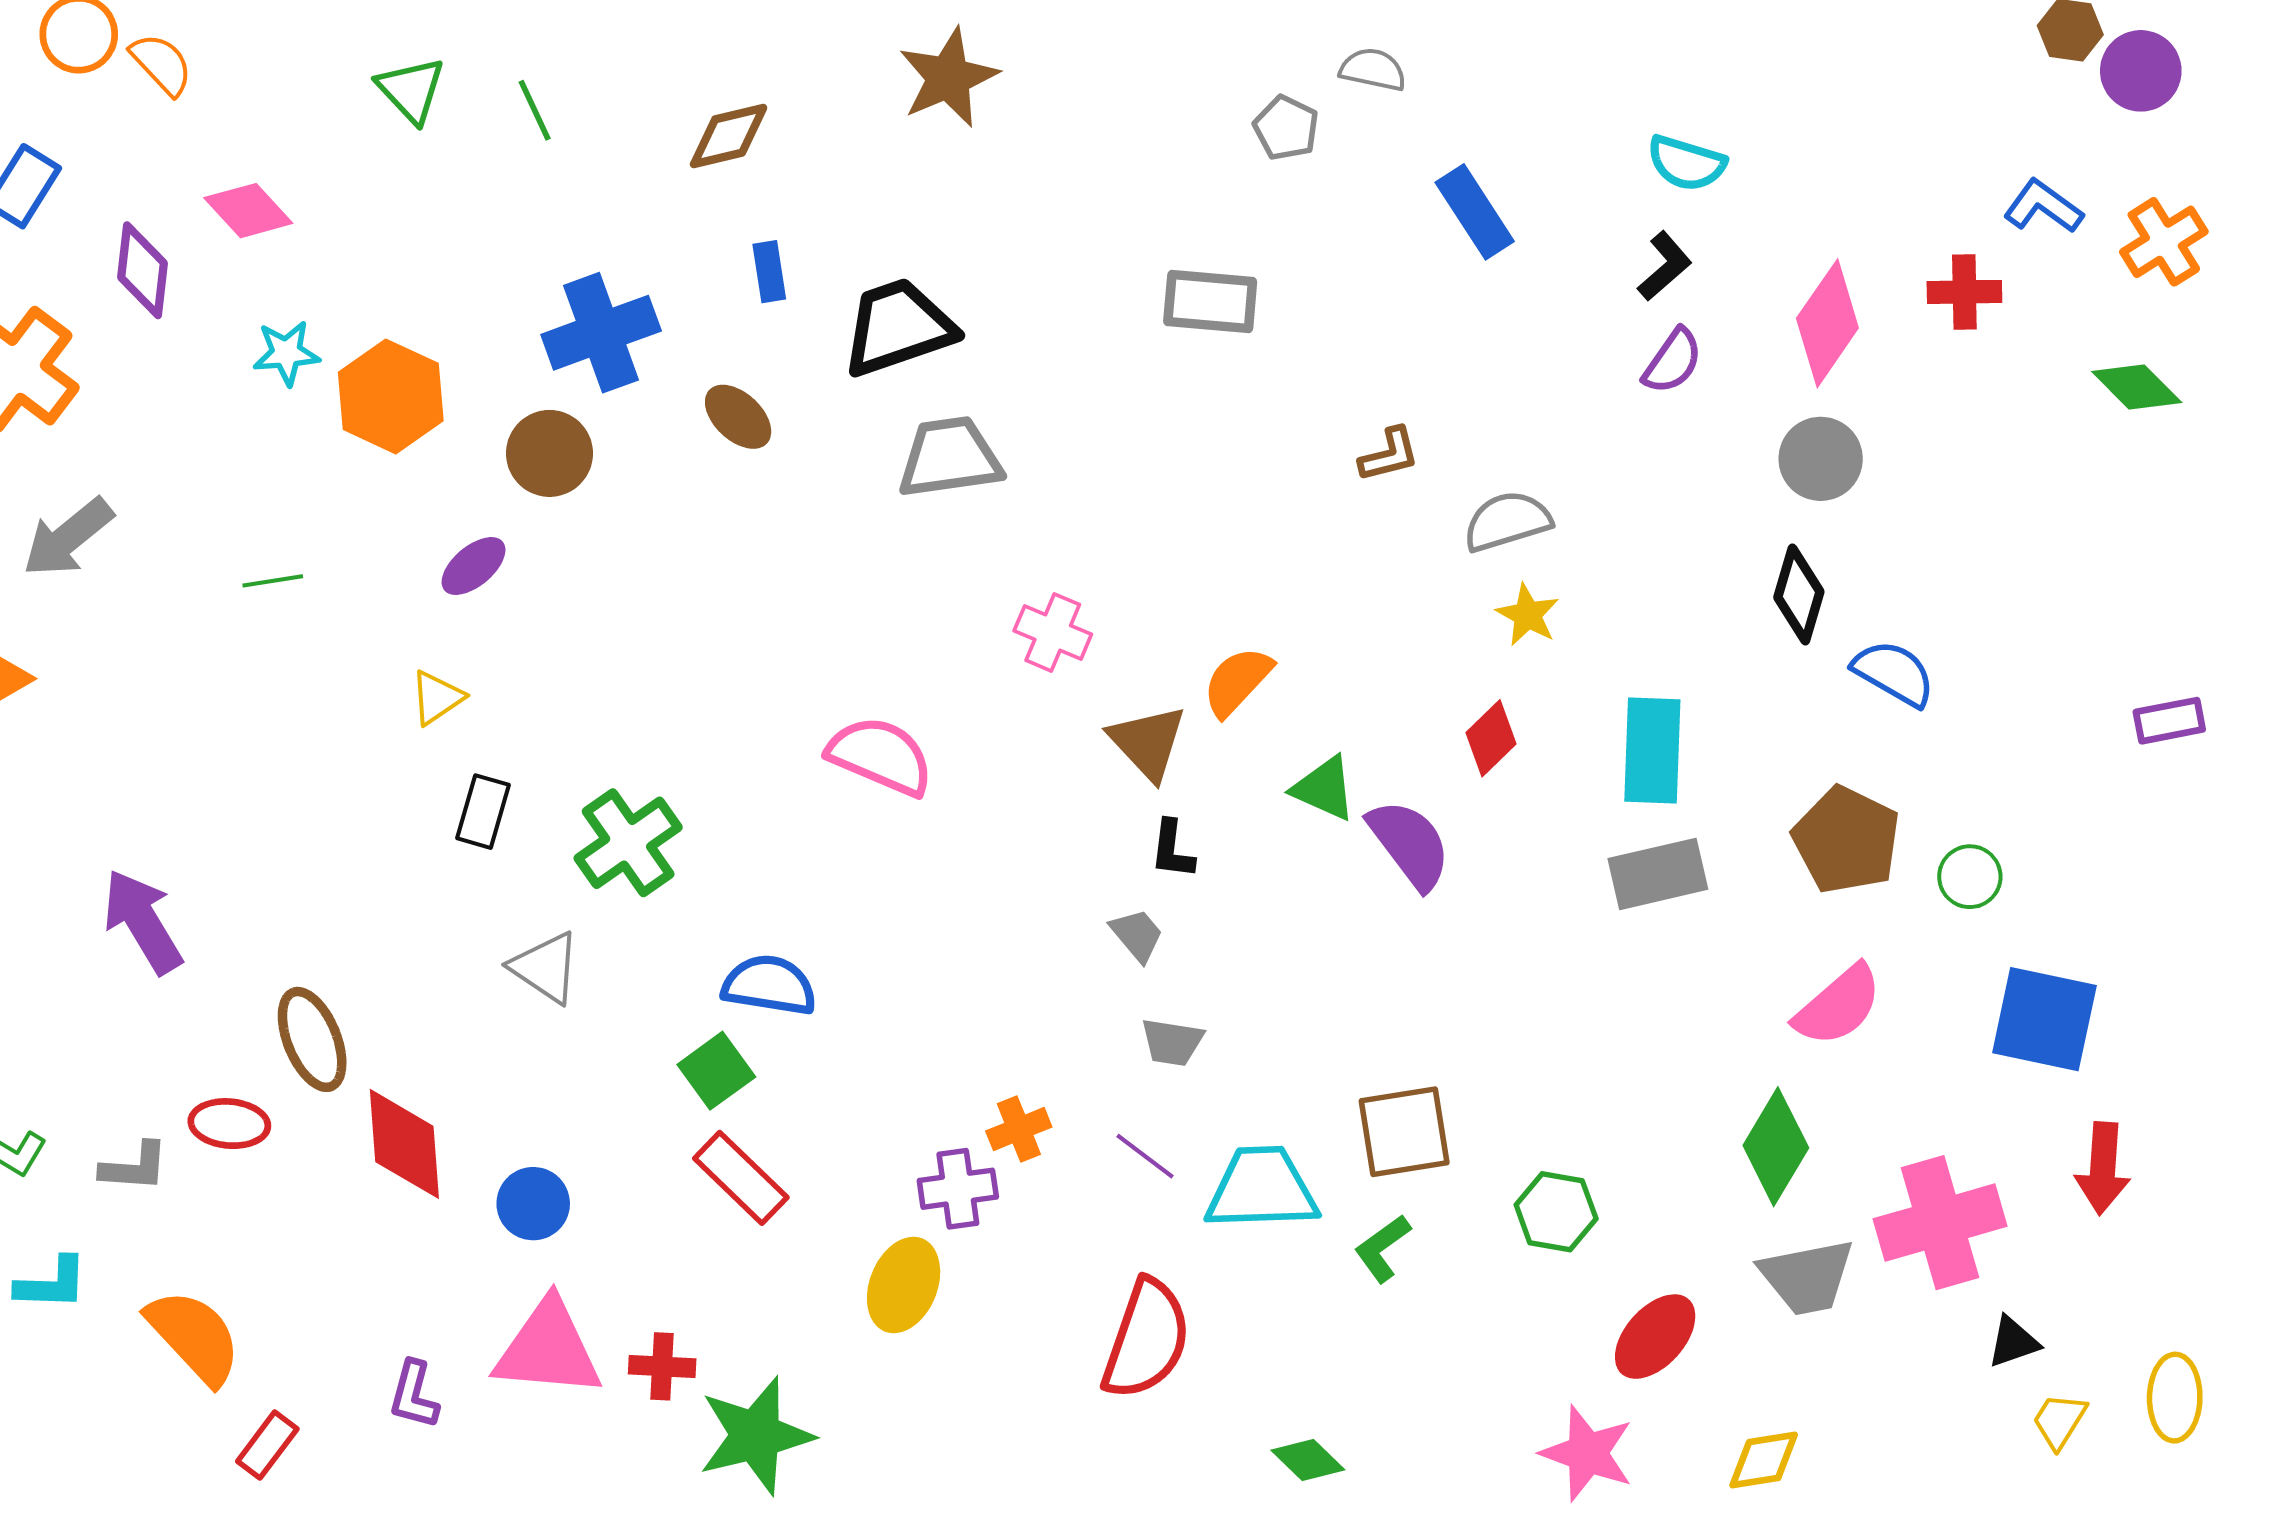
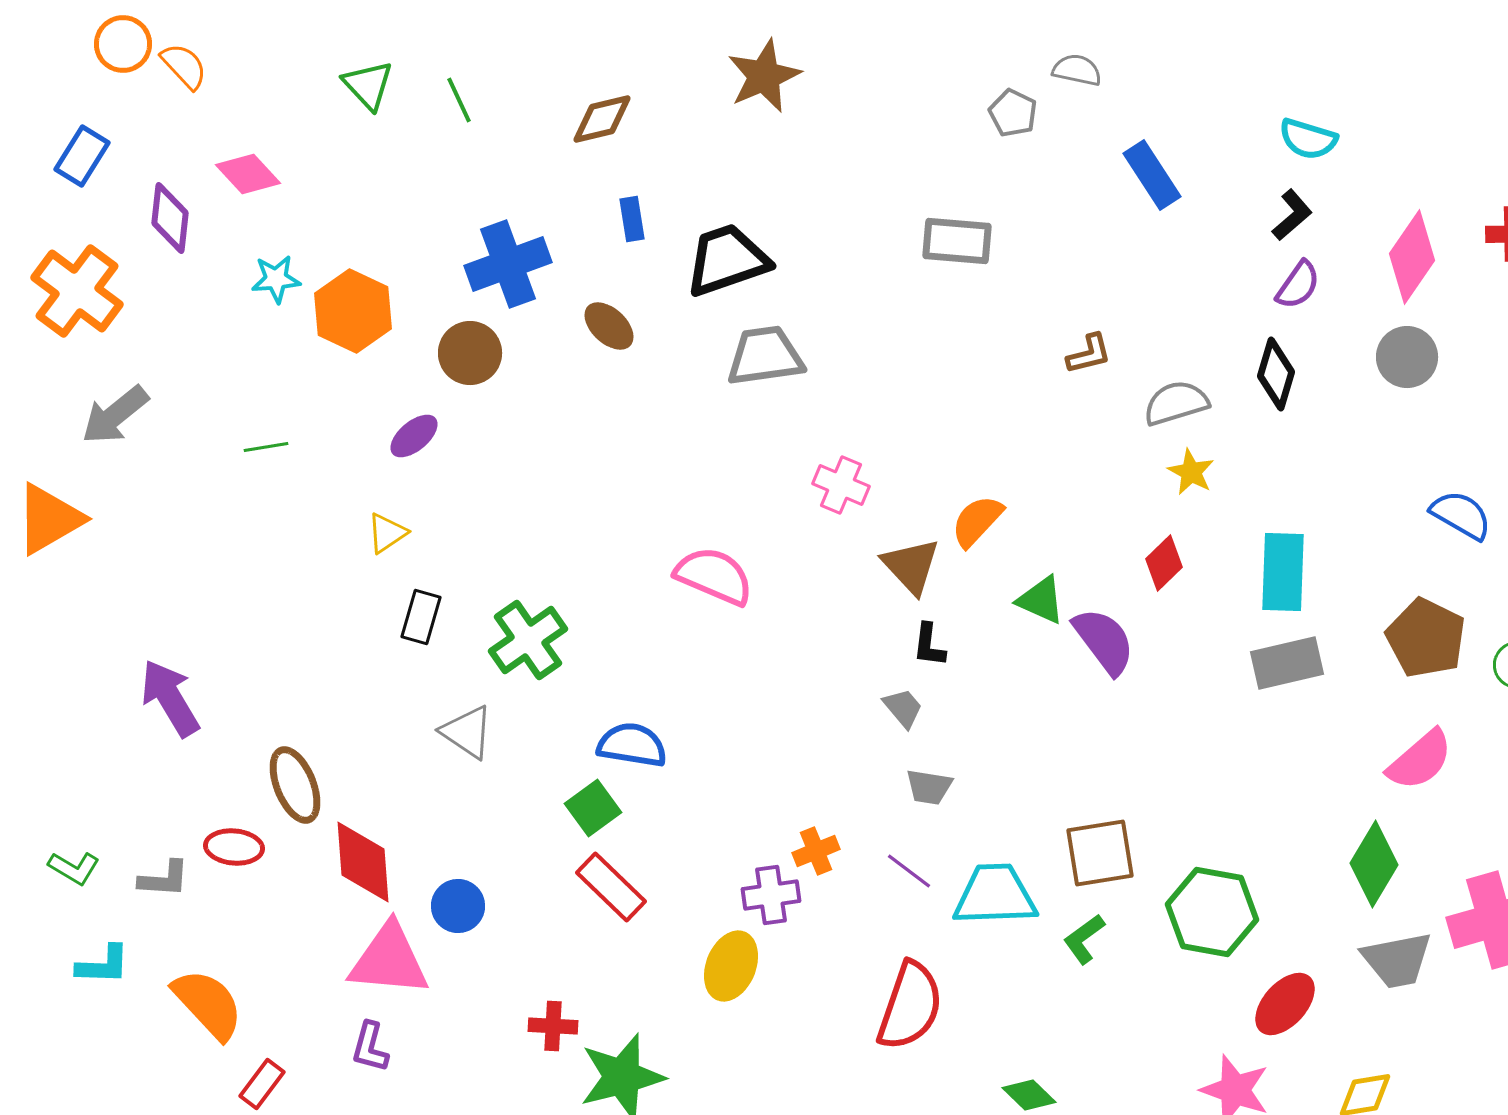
black diamond: (1799, 594) -> (1276, 374), moved
green hexagon: (1556, 1212) -> (1212, 912), size x1.5
pink triangle: (548, 1349) -> (389, 960), moved

